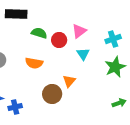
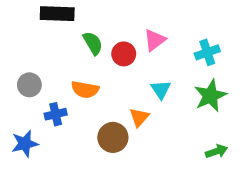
green semicircle: (39, 33) -> (93, 43), turned 42
cyan triangle: (83, 54) -> (161, 89), moved
blue cross: (15, 107) -> (56, 114), moved

